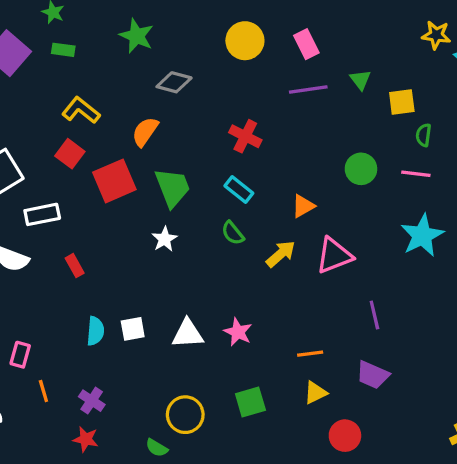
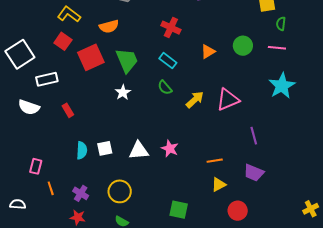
orange semicircle: (145, 132) -> (109, 26), turned -138
orange triangle: (303, 206) -> (208, 52), moved
green square: (250, 402) -> (179, 210), moved, turned 30
yellow circle: (185, 415) -> (120, 191), moved

